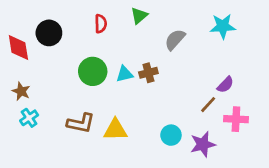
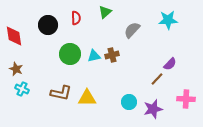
black circle: (49, 33) -> (48, 25), moved
cyan cross: (29, 118) -> (22, 89), turned -32
pink cross: (236, 119) -> (186, 99), moved

